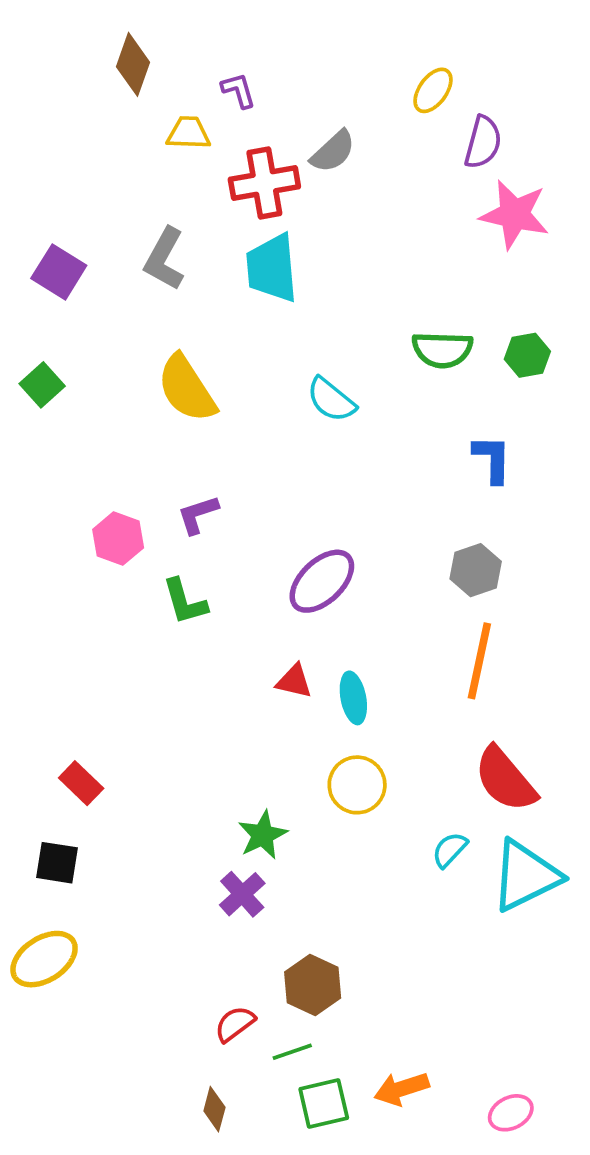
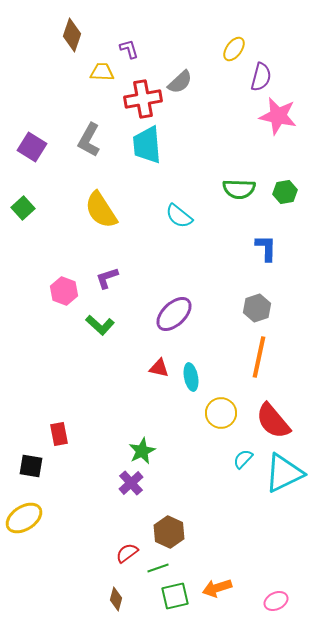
green L-shape: (185, 602) -> (100, 325), turned -32
red rectangle: (81, 783) -> (59, 434), moved, turned 35
yellow circle: (357, 785) -> (221, 413), moved

